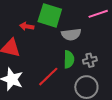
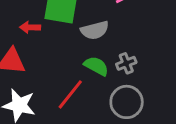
green semicircle: (69, 59) -> (96, 66), turned -54

